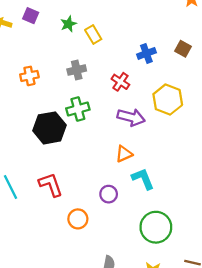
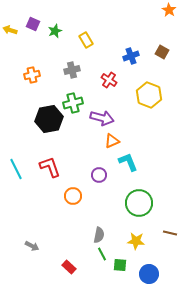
green star: (68, 24) -> (55, 31), moved
purple arrow: (131, 117) -> (102, 118), moved

